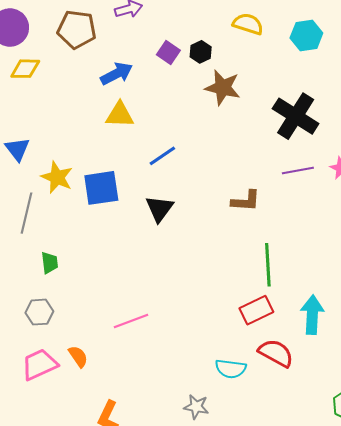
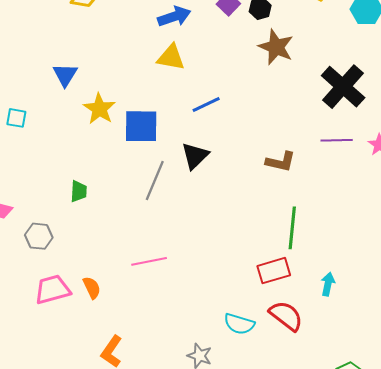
gray line: (26, 213) -> (155, 180), moved
gray hexagon: (39, 312) -> (39, 236), moved
cyan arrow: (312, 315) -> (328, 284), size x0.6

